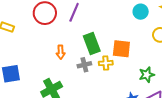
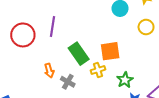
gray cross: (84, 65) -> (68, 82), moved, turned -32
green star: (147, 75) -> (125, 80), moved

